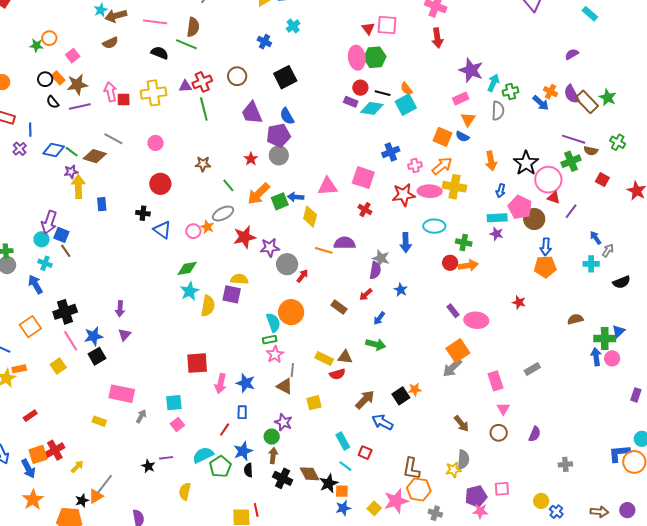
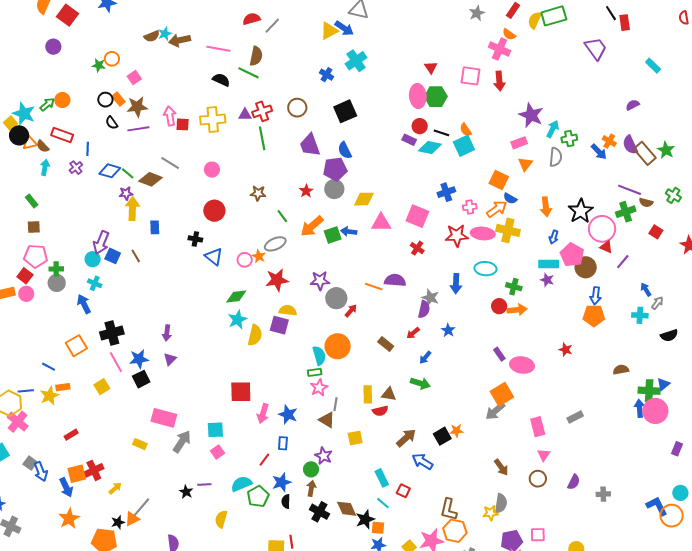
pink square: (387, 25) -> (471, 76), moved
cyan cross: (293, 26) -> (356, 61), size x1.5
brown semicircle: (110, 43) -> (152, 36), moved
blue semicircle: (462, 136) -> (510, 198), moved
yellow diamond: (310, 217) -> (364, 199), moved, turned 70
red star: (244, 237) -> (277, 280), moved
brown line: (66, 251) -> (136, 256), moved
yellow rectangle: (324, 358) -> (368, 394), turned 60
pink circle: (612, 358) -> (655, 411), size x1.6
gray arrow: (141, 416) -> (182, 442), size x1.6
blue L-shape: (619, 453) -> (657, 506), turned 65
gray cross: (565, 464) -> (603, 494), moved

